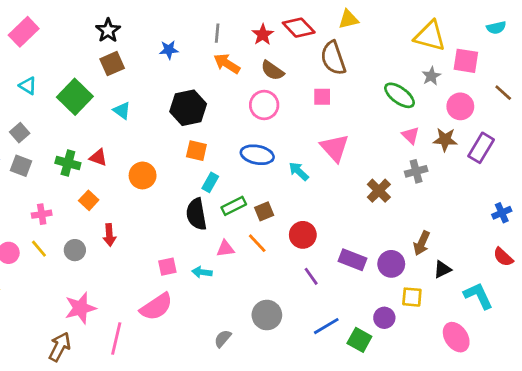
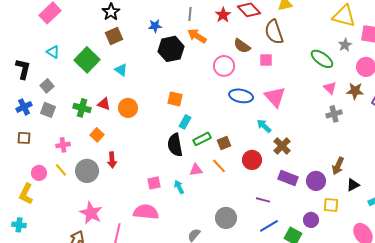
brown semicircle: (272, 70) -> (242, 46), moved
black hexagon: (188, 108) -> (171, 49), moved
blue ellipse: (257, 155) -> (241, 96), moved
cyan arrow: (299, 171) -> (264, 126), moved
orange circle: (143, 175) -> (128, 108), moved
brown cross: (379, 191) -> (282, 146), moved
gray circle: (75, 250) -> (87, 171), size x1.5
cyan arrow: (202, 272) -> (179, 187), turned 56
purple line: (311, 276) -> (263, 200), moved, turned -40
pink semicircle: (156, 307) -> (146, 212), turned -140
pink star: (80, 308) -> (91, 213), turned -30

